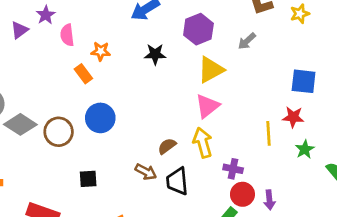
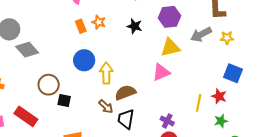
yellow star: (300, 14) -> (227, 38), moved
gray arrow: (247, 41) -> (201, 34), size x1.5
orange star: (101, 51) -> (99, 22), moved
brown circle: (59, 132) -> (49, 85), moved
yellow arrow: (203, 143) -> (106, 73), moved
brown semicircle: (167, 146) -> (125, 93), size x1.5

